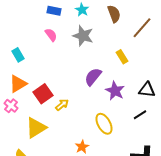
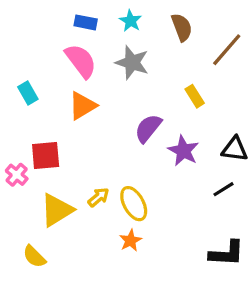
pink semicircle: (51, 35) -> (81, 61), size x1.6
orange triangle: (18, 84) -> (82, 106), moved
red square: (43, 94) -> (46, 156), moved, turned 30
yellow arrow: (62, 105) -> (98, 197), moved
yellow ellipse: (104, 124) -> (134, 204), moved

